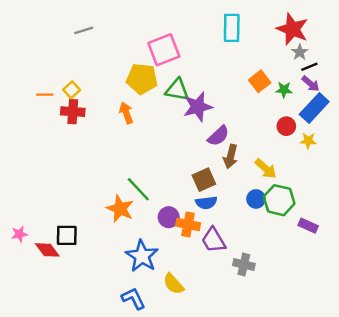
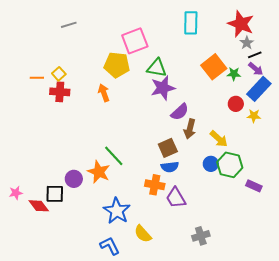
orange square: (260, 81) -> (214, 67), size x1.4
green triangle: (177, 90) -> (157, 68), moved
purple circle: (169, 217) -> (74, 179), moved
gray cross: (244, 264) -> (201, 236), moved, turned -30

